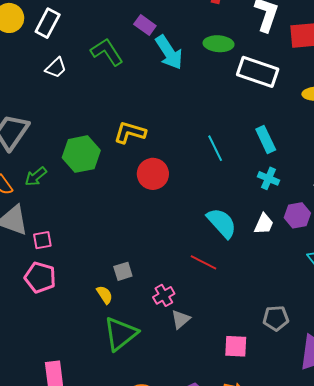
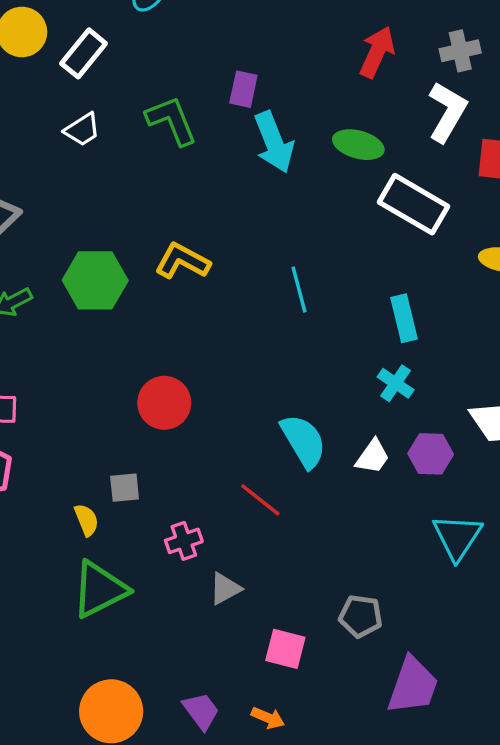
purple rectangle: (145, 25) -> (243, 89), turned 55
cyan line: (215, 148) -> (299, 290), moved
red circle: (153, 174) -> (164, 403), moved
gray triangle: (181, 319) -> (225, 589), moved

